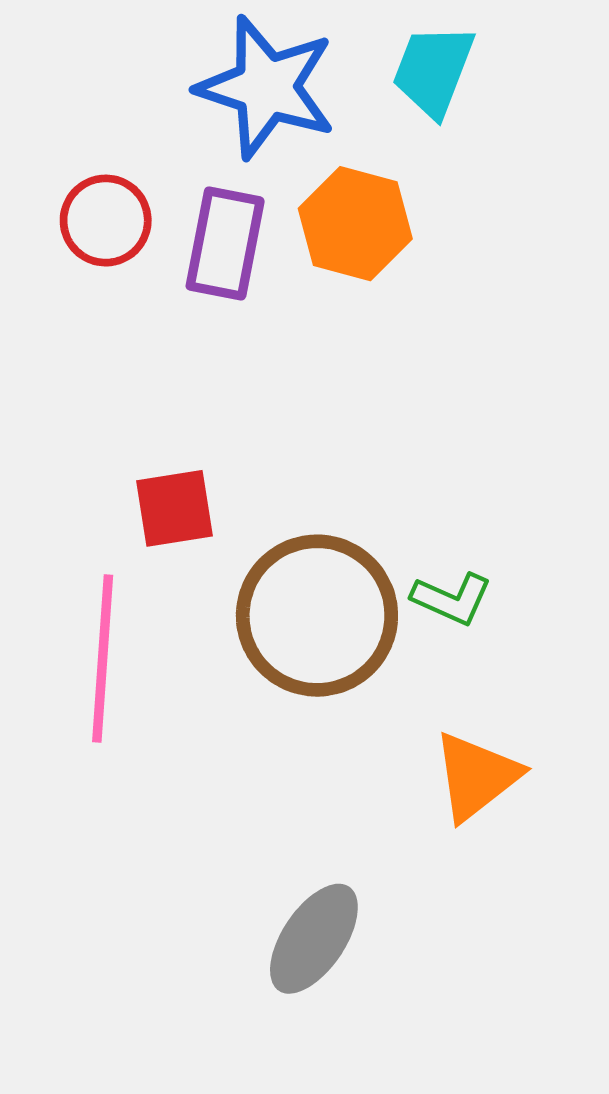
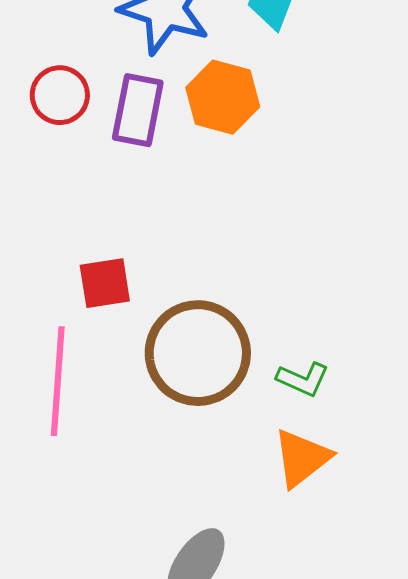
green L-shape: (452, 599) -> (303, 379), moved

